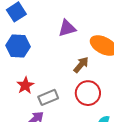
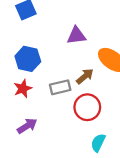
blue hexagon: (18, 46) -> (28, 59), moved
gray rectangle: (48, 97) -> (60, 87), moved

